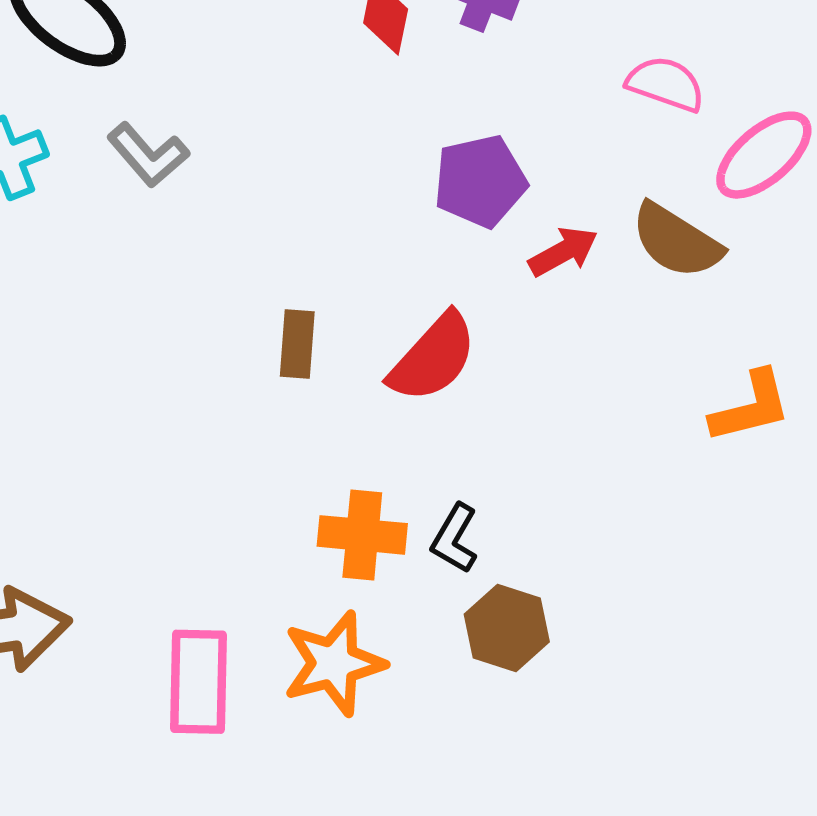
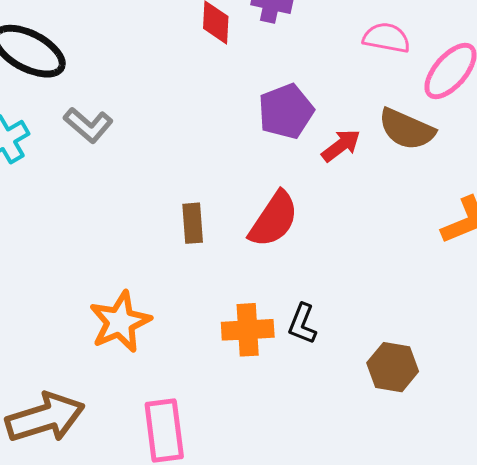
brown hexagon: (507, 628) -> (393, 367), moved
orange star: (334, 663) -> (120, 322), moved

